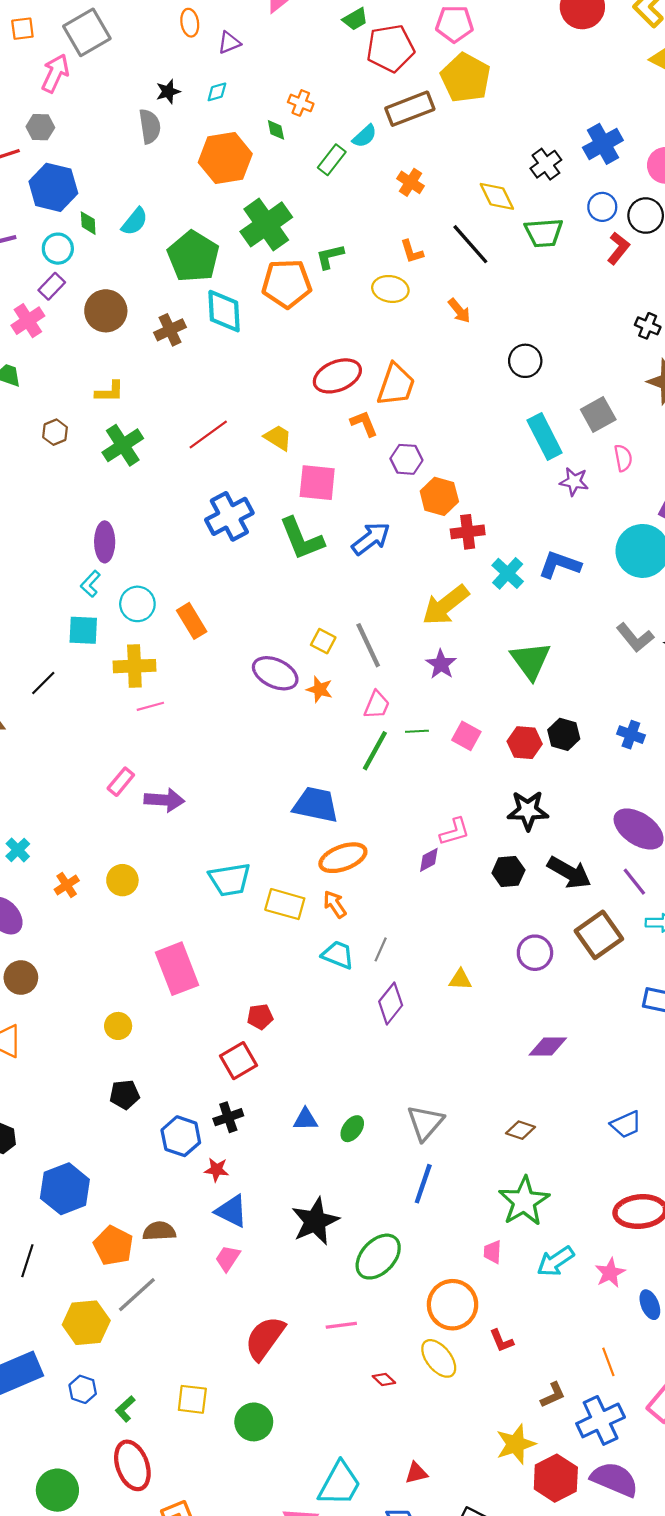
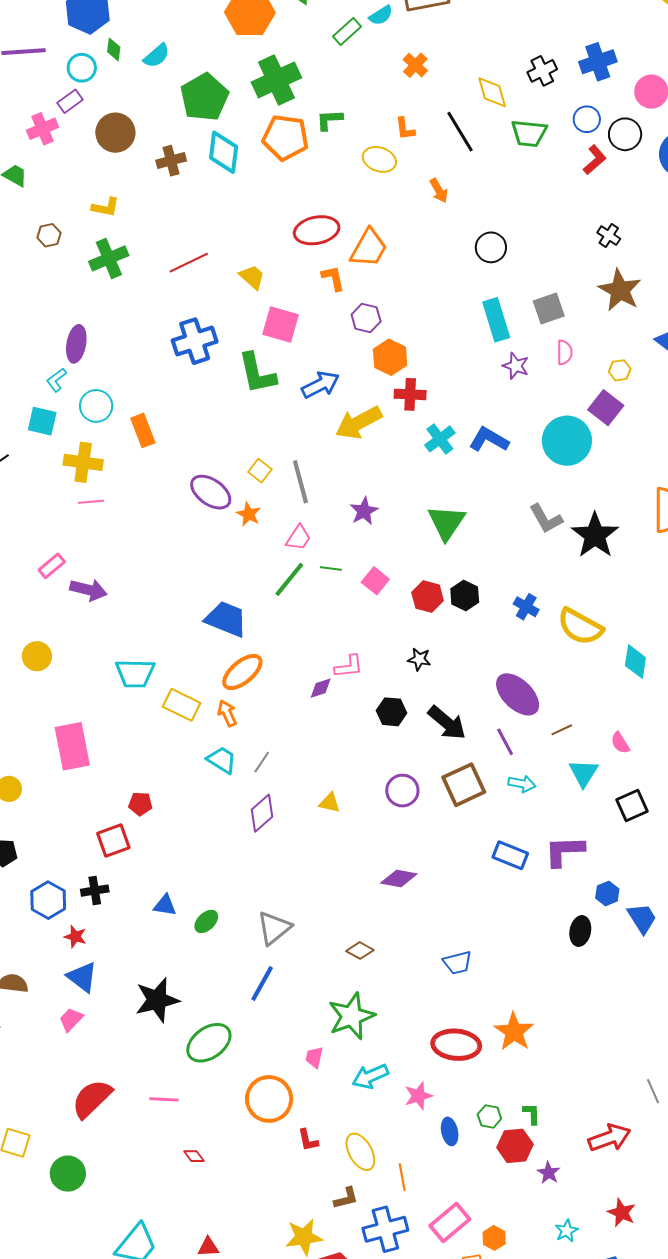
yellow arrow: (445, 605) -> (359, 423), moved
black star: (528, 810) -> (419, 659), size x0.6
orange ellipse: (343, 858) -> (242, 672), turned -30
yellow ellipse: (439, 1358) -> (360, 1152), moved

